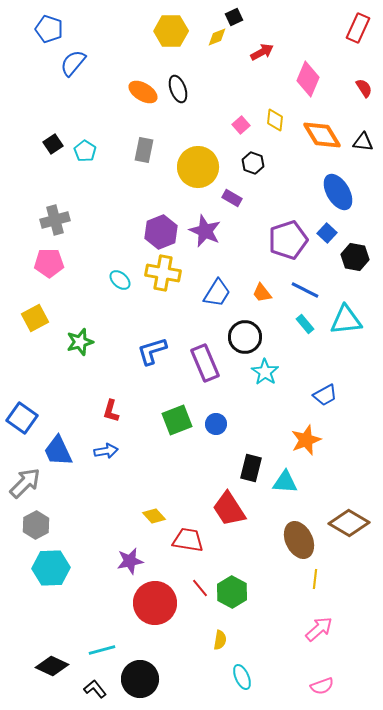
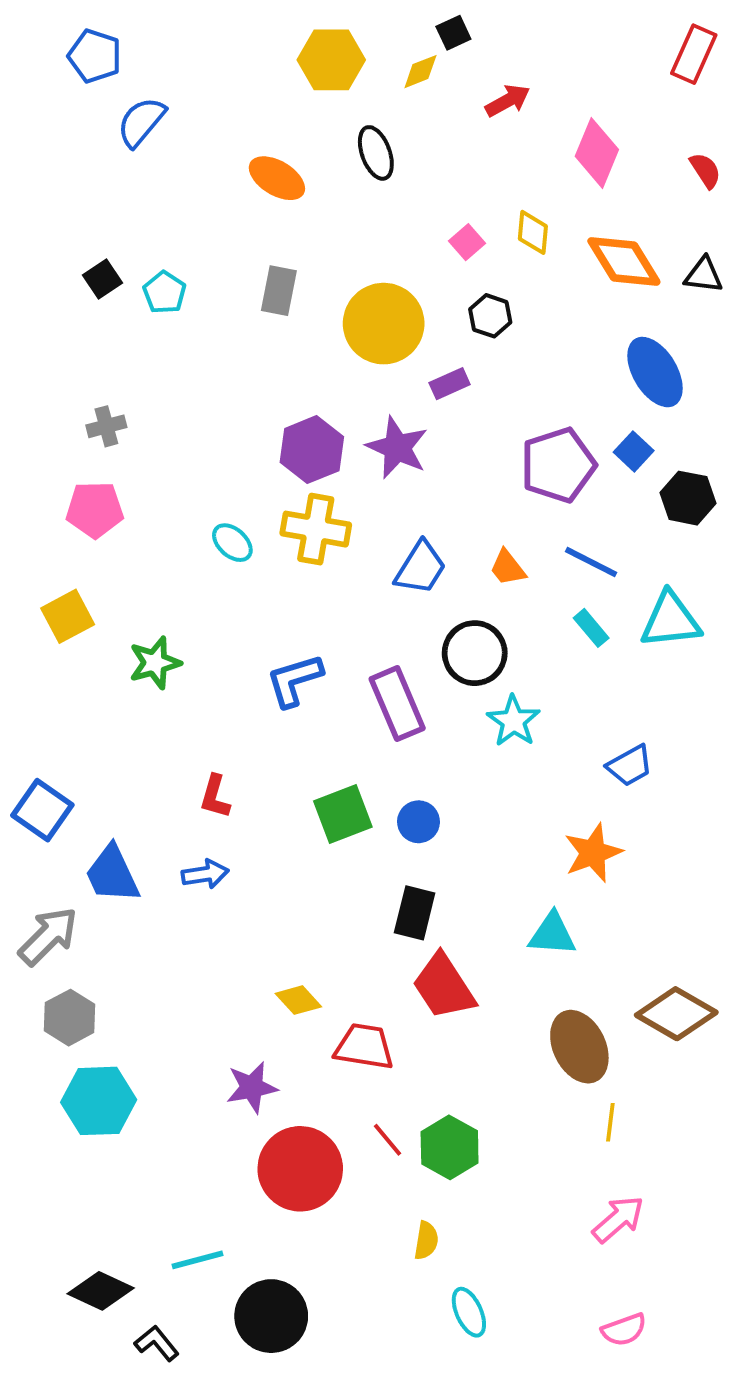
black ellipse: (178, 89) -> (376, 153), moved
purple rectangle: (232, 198) -> (450, 384), turned -54
gray cross: (55, 220) -> (106, 426), size x0.7
black rectangle: (251, 468) -> (415, 913), moved
black L-shape: (95, 689) -> (157, 1343), moved

